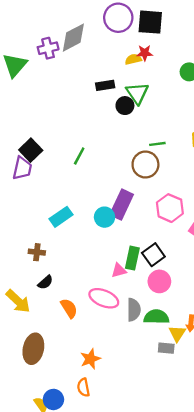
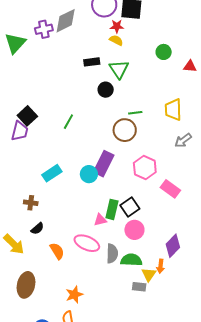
red star: (145, 53) -> (117, 26), moved
yellow semicircle: (133, 59) -> (116, 40), turned 40
black circle: (125, 106) -> (106, 90), moved

